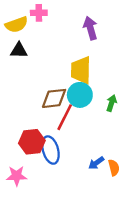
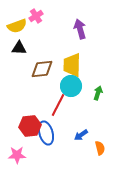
pink cross: (39, 13) -> (36, 16), turned -32
brown diamond: (54, 98) -> (42, 69), moved
blue arrow: (96, 163) -> (81, 135), moved

